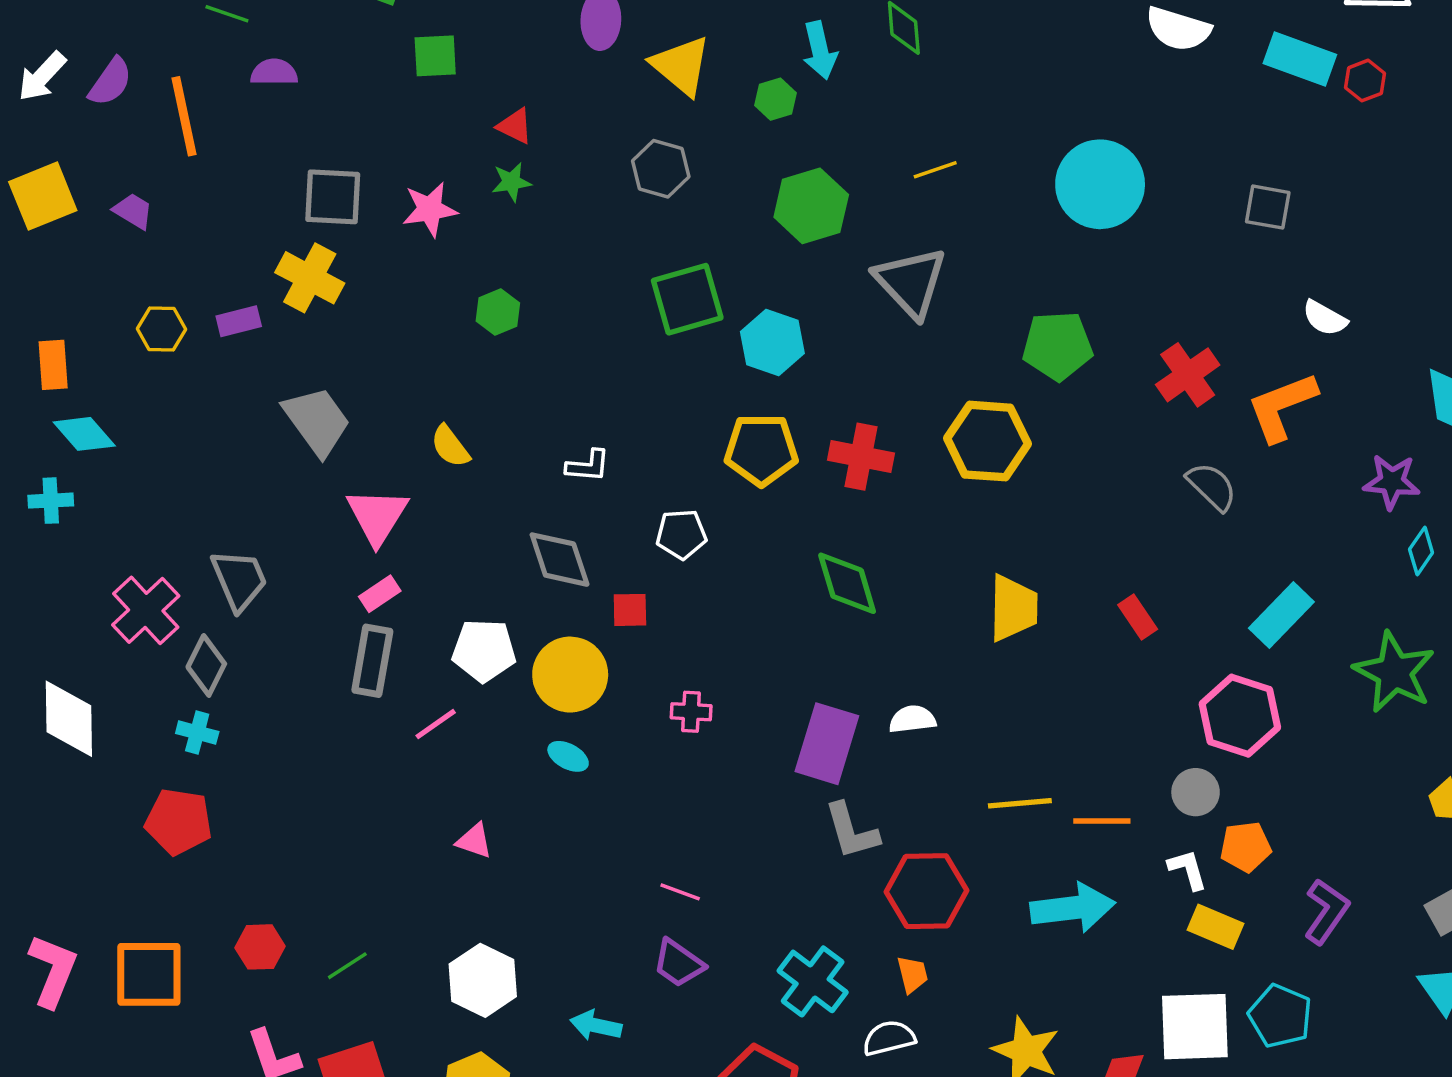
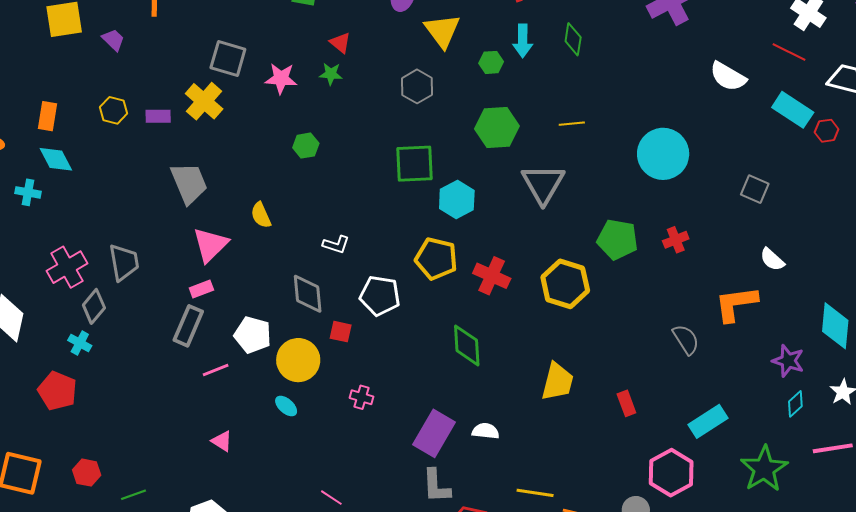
red cross: (1188, 375) -> (676, 240), moved, size x0.7
white pentagon: (681, 534) -> (380, 296), size x1.4

